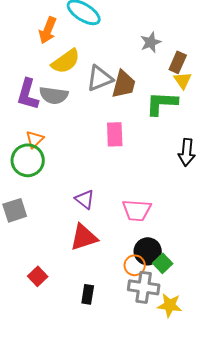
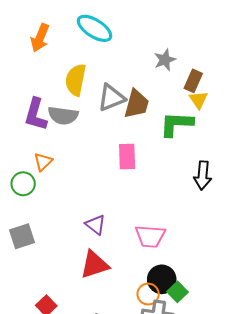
orange arrow: (48, 30) -> (40, 38), moved
yellow semicircle: (66, 61) -> (76, 80), turned 136
green circle: (28, 160) -> (23, 184), moved, size x0.7

